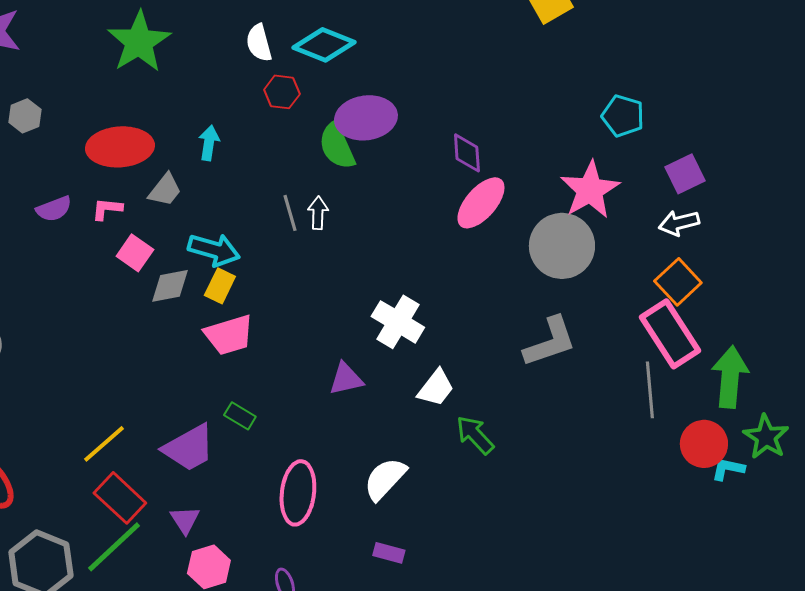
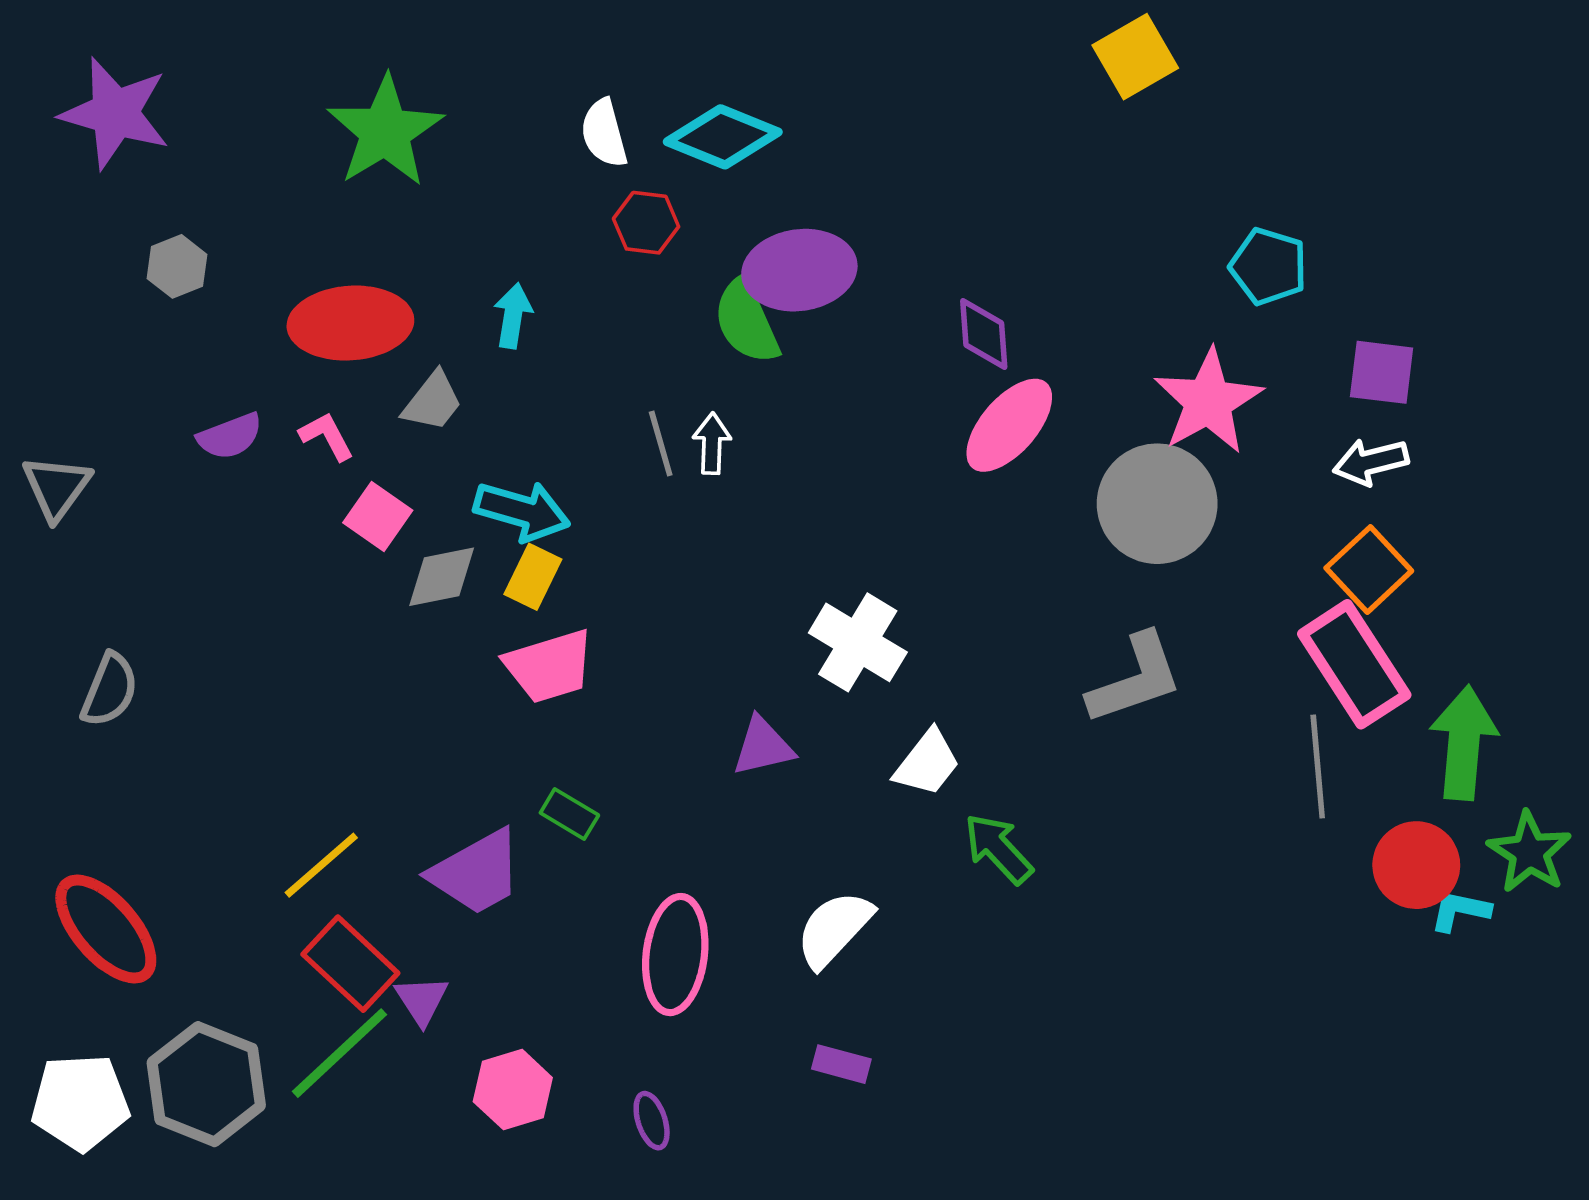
purple square: (685, 174) -> (1382, 372), turned 33
pink L-shape: (107, 209) -> (327, 436), turned 56
purple triangle: (185, 520) -> (422, 1000), moved

